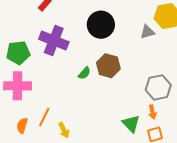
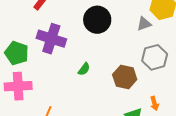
green pentagon: (18, 53) -> (17, 53), turned 30
brown hexagon: (108, 66) -> (125, 77), moved
gray hexagon: (158, 87) -> (155, 57), moved

